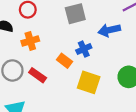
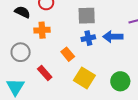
blue cross: (84, 49) -> (88, 38), moved
red rectangle: (38, 75) -> (45, 73), moved

